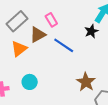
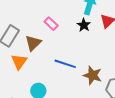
pink rectangle: (51, 20) -> (51, 24), moved
blue line: (64, 45) -> (65, 64), moved

